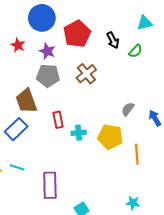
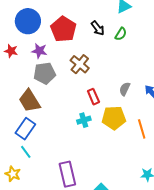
red rectangle: (58, 120) -> (93, 97), moved
cyan line: (17, 167) -> (26, 152), moved, turned 48

